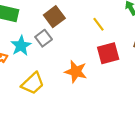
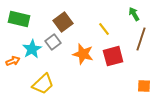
orange star: (76, 72) -> (83, 54), moved

